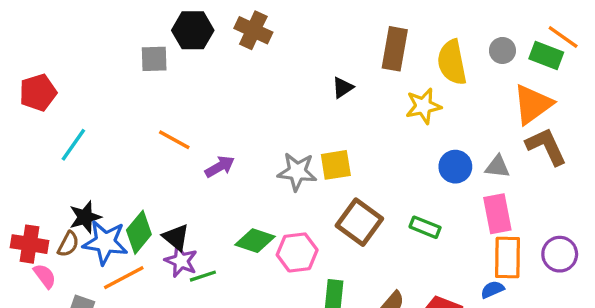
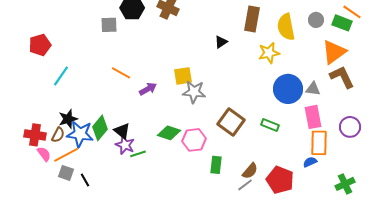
yellow square: (336, 165) -> (183, 76), moved
blue circle: (455, 167) -> (288, 89), size x1.5
purple circle: (560, 254) -> (350, 127), moved
orange line: (124, 278) -> (66, 155), moved

